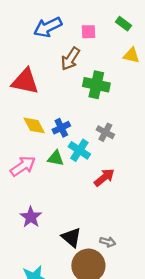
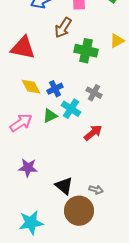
yellow triangle: (131, 55) -> (117, 41), moved, turned -42
green triangle: (56, 158) -> (50, 116), turned -35
purple star: (31, 217) -> (28, 168), turned -30

